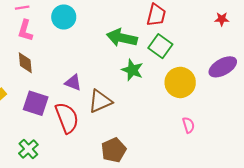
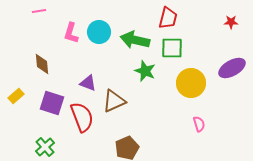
cyan circle: (64, 17) -> (99, 32), moved
pink L-shape: (25, 30) -> (71, 33), moved
green square: (160, 46) -> (172, 48), turned -35

